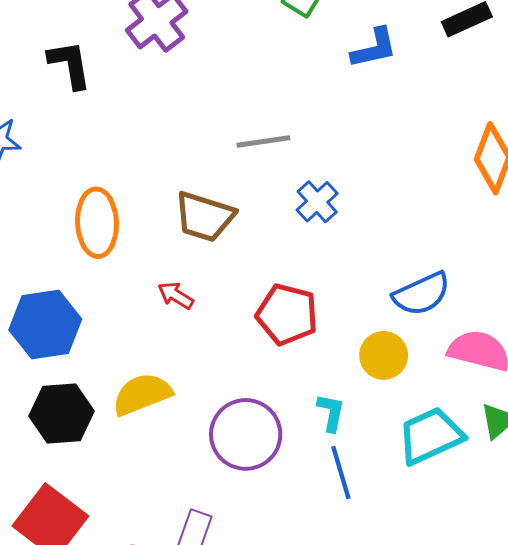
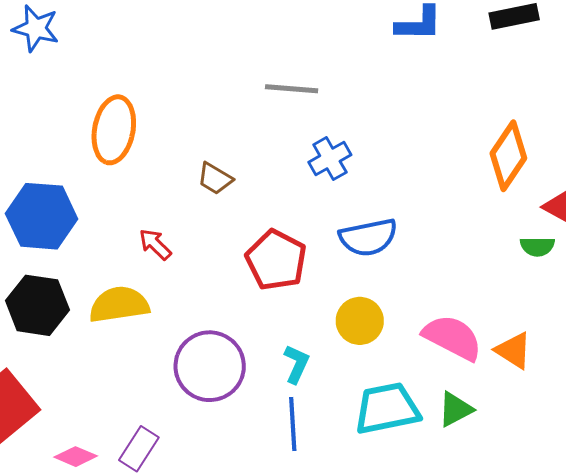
brown trapezoid: (205, 217) -> (215, 179), moved, size x0.6
blue semicircle: (422, 294) -> (368, 237), moved
red arrow: (176, 295) -> (155, 244), moved

